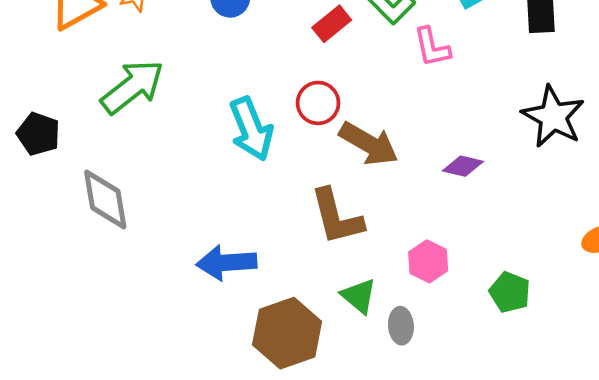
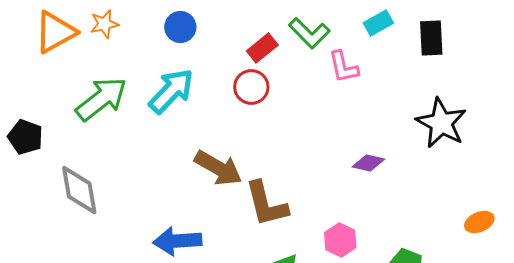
red circle: (318, 103) -> (251, 87), moved
cyan arrow: (251, 129) -> (171, 91), moved, turned -114
brown arrow: (369, 144) -> (218, 168), moved

